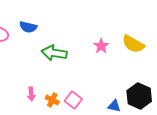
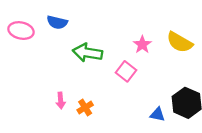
orange cross: (52, 100) -> (85, 107), turned 32
pink square: (73, 100) -> (126, 71), moved

